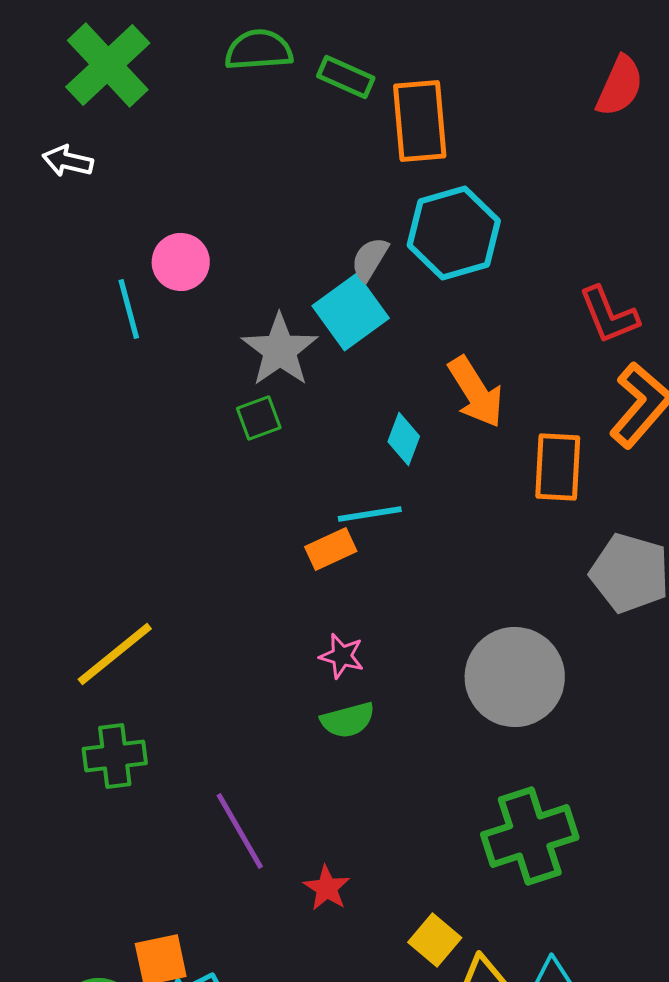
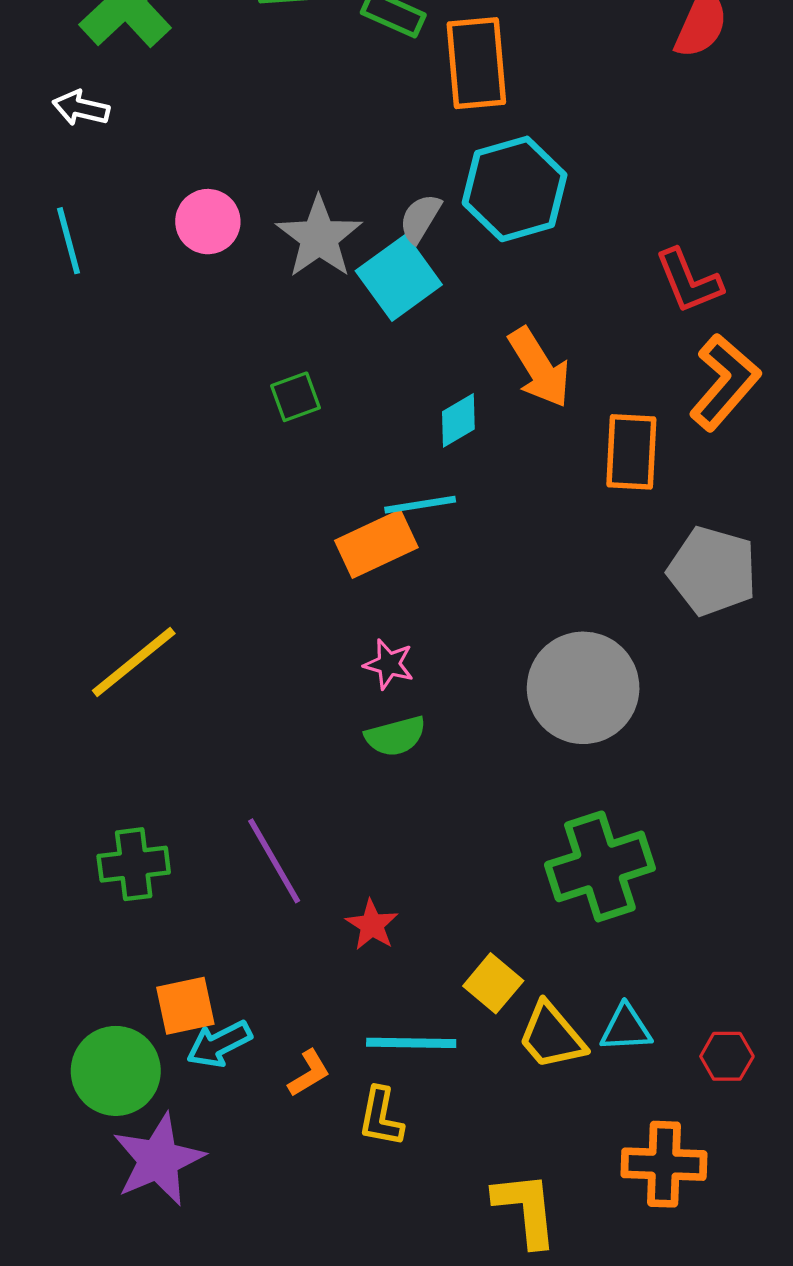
cyan line: (129, 309) -> (69, 241), moved
gray star: (280, 350) -> (319, 237), moved
cyan diamond: (404, 439) -> (458, 420), turned 39
orange rectangle: (331, 549) -> (376, 544), size x1.4
green cross: (115, 756) -> (134, 864), moved

